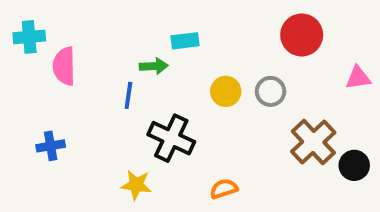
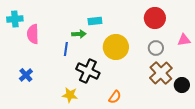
yellow circle: (226, 91) -> (116, 47), size x1.6
gray circle: (271, 91) -> (156, 48), moved
blue cross: (51, 146) -> (26, 75), turned -32
orange semicircle: (224, 189) -> (115, 97), turned 144

